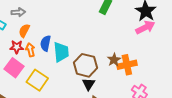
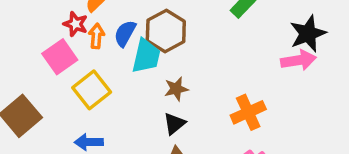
brown star: (114, 60) -> (176, 89), moved
brown hexagon: (86, 65) -> (166, 31), moved
orange cross: (127, 65) -> (248, 112), turned -30

